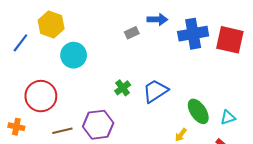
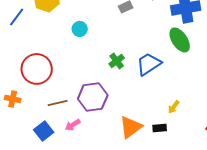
cyan circle: (74, 55) -> (80, 29), moved, size x0.6
green ellipse: (198, 111) -> (180, 40), moved

